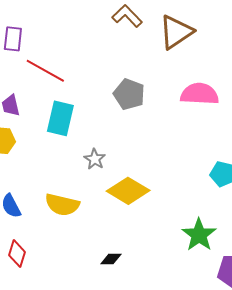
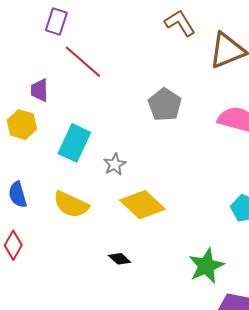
cyan rectangle: (60, 118) -> (74, 143), moved
black diamond: (111, 259) -> (120, 259), moved, turned 30

